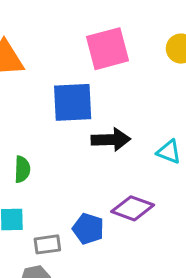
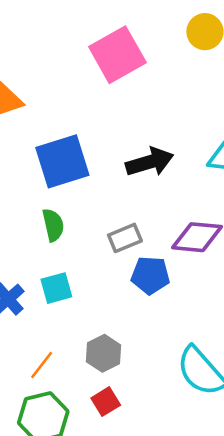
blue square: (73, 102) -> (62, 161), moved
gray rectangle: (47, 244) -> (125, 238), moved

